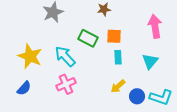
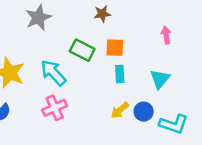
pink arrow: (155, 26) -> (166, 35), size x0.6
blue circle: (137, 96) -> (144, 112), moved

